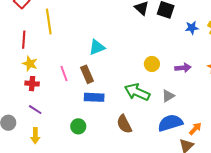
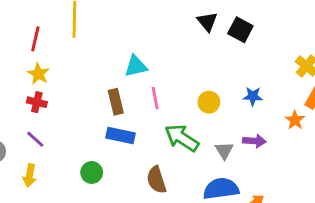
blue star: (192, 28) -> (253, 96), moved
purple arrow: (183, 68) -> (254, 141), moved
pink line: (64, 73) -> (155, 98), moved
gray triangle: (168, 96) -> (224, 150), turned -40

